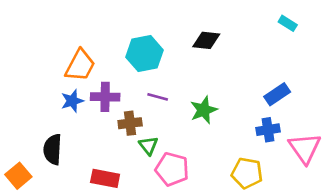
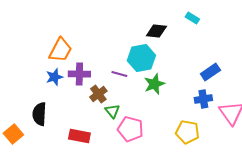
cyan rectangle: (288, 23) -> (192, 18), moved
cyan hexagon: (145, 54) -> (141, 58), moved
brown cross: (130, 123) -> (98, 94), turned -30

